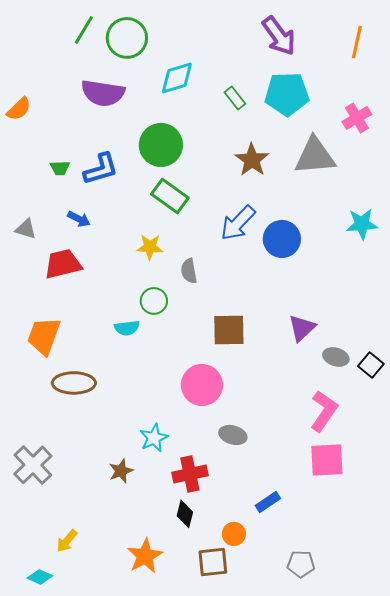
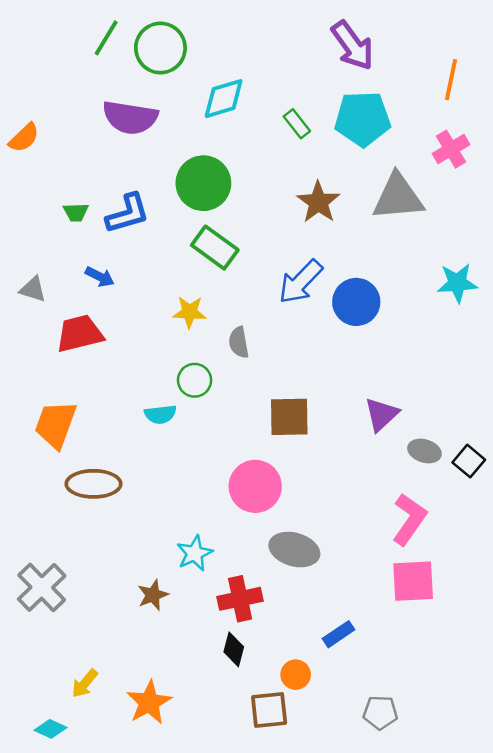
orange line: (357, 42) -> (451, 80), moved
gray ellipse: (233, 435) -> (294, 550), size x1.4
orange star: (145, 556) -> (149, 702), moved

